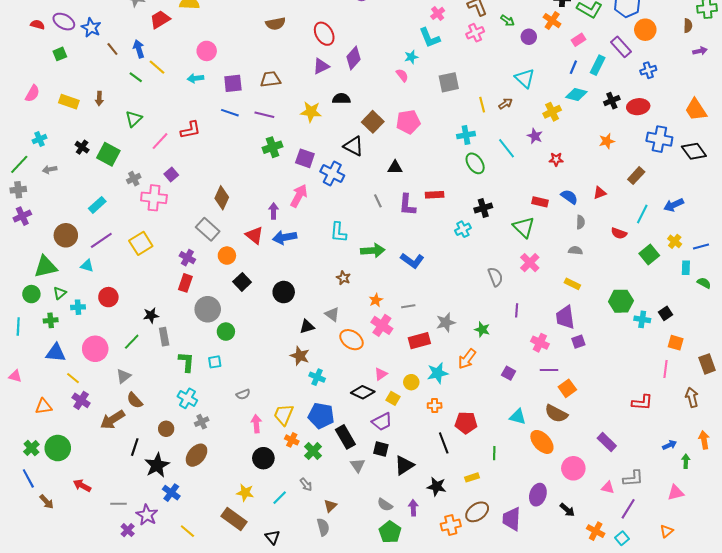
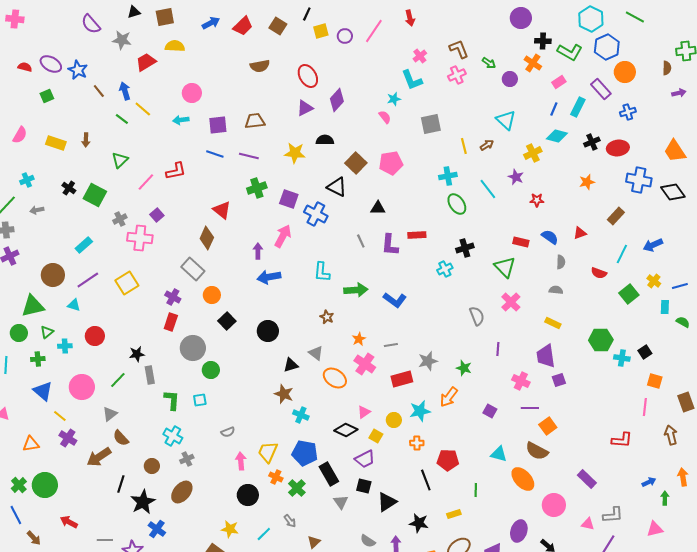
red triangle: (254, 235) -> (222, 210), moved
blue triangle: (56, 353) -> (43, 391), turned 35

